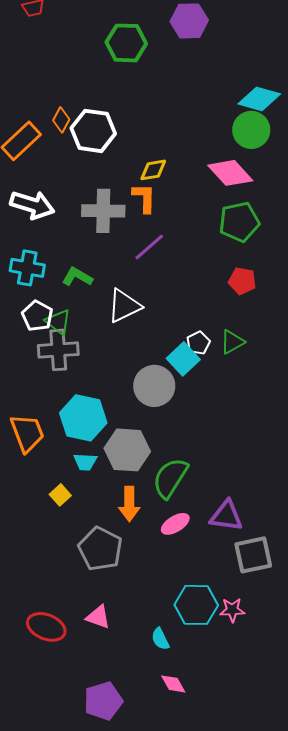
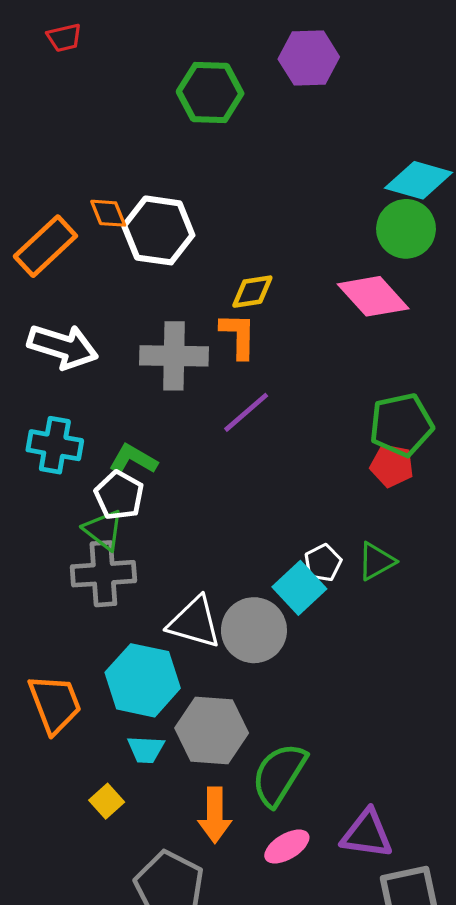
orange diamond: (61, 120) -> (108, 213), turned -50
green pentagon: (239, 222) -> (401, 425), moved
white triangle: (124, 306) -> (194, 622), moved, turned 42
white pentagon: (37, 316) -> (119, 495), moved

